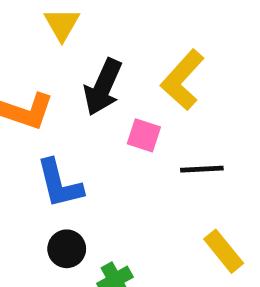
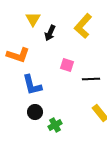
yellow L-shape: (183, 80) -> (83, 26), moved
black arrow: (103, 87) -> (50, 33), moved, size x0.7

